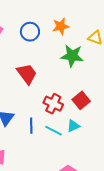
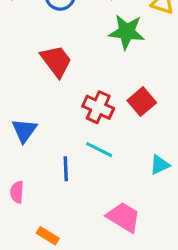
blue line: (31, 126) -> (66, 169), moved
cyan triangle: (73, 126) -> (160, 165), moved

